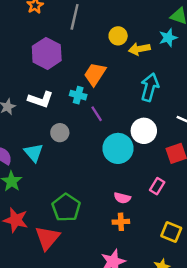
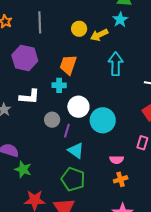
purple line: (97, 114) -> (67, 131), moved, turned 64
white circle: (144, 131) -> (78, 107), moved
cyan triangle: (34, 153) -> (76, 151), moved

